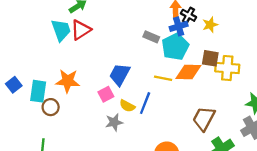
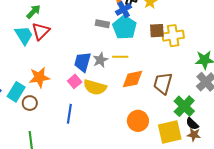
orange diamond: (188, 72) -> (133, 79), moved
cyan rectangle: (38, 91) -> (16, 92), turned 36
blue line: (145, 103) -> (69, 114), moved
yellow semicircle: (127, 106) -> (95, 87), size x1.6
gray star: (114, 122) -> (100, 60), moved

